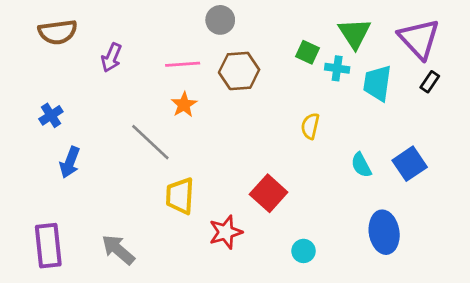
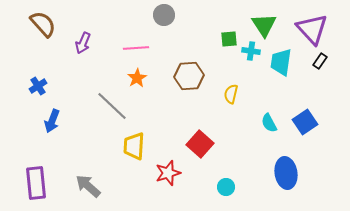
brown semicircle: (58, 32) -> (43, 24), turned -124
green square: (308, 52) -> (229, 39), turned -30
brown hexagon: (239, 71) -> (189, 76), moved

